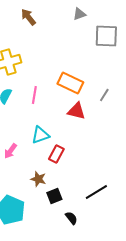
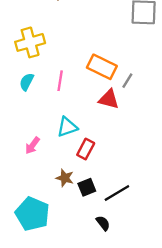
gray line: (104, 95) -> (127, 81), moved
black line: (96, 192) -> (117, 193), moved
black square: (54, 196) -> (87, 187), moved

